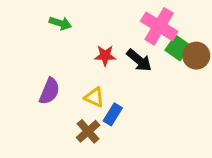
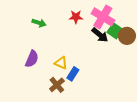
green arrow: (60, 23) -> (39, 23), moved
red star: (105, 56) -> (76, 17), moved
black arrow: (139, 60) -> (100, 35), moved

